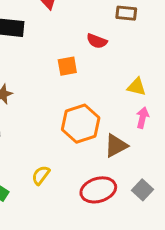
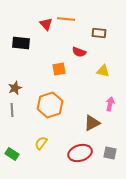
yellow triangle: (137, 87) -> (103, 71), moved
orange hexagon: (81, 124) -> (50, 105), moved
gray square: (142, 190) -> (110, 153), turned -32

